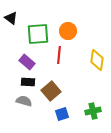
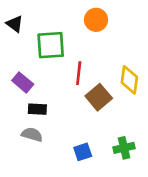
orange circle: (68, 31) -> (96, 20), moved
purple rectangle: (27, 62) -> (23, 82), moved
brown square: (51, 91) -> (99, 97), moved

